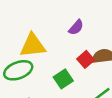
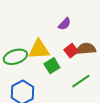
yellow triangle: (33, 45) -> (39, 49), moved

